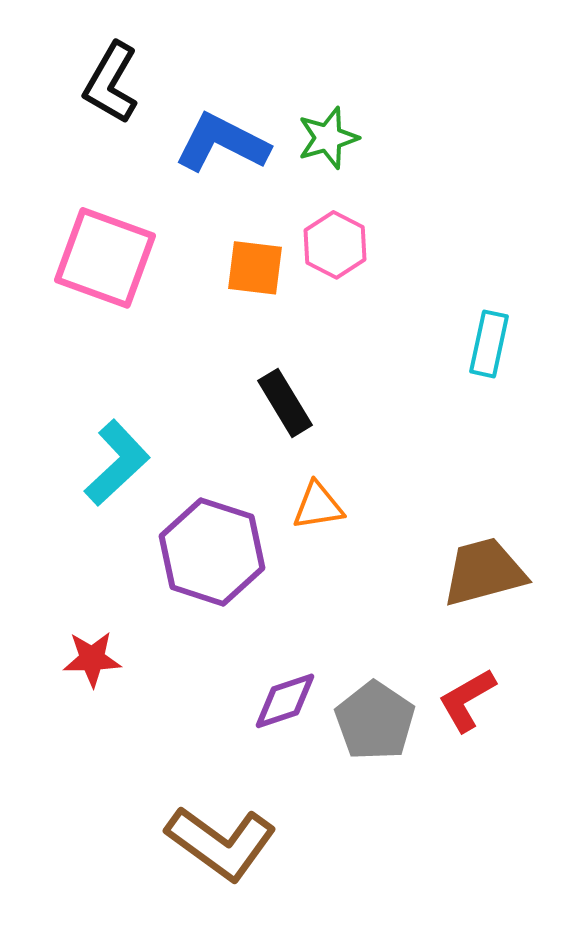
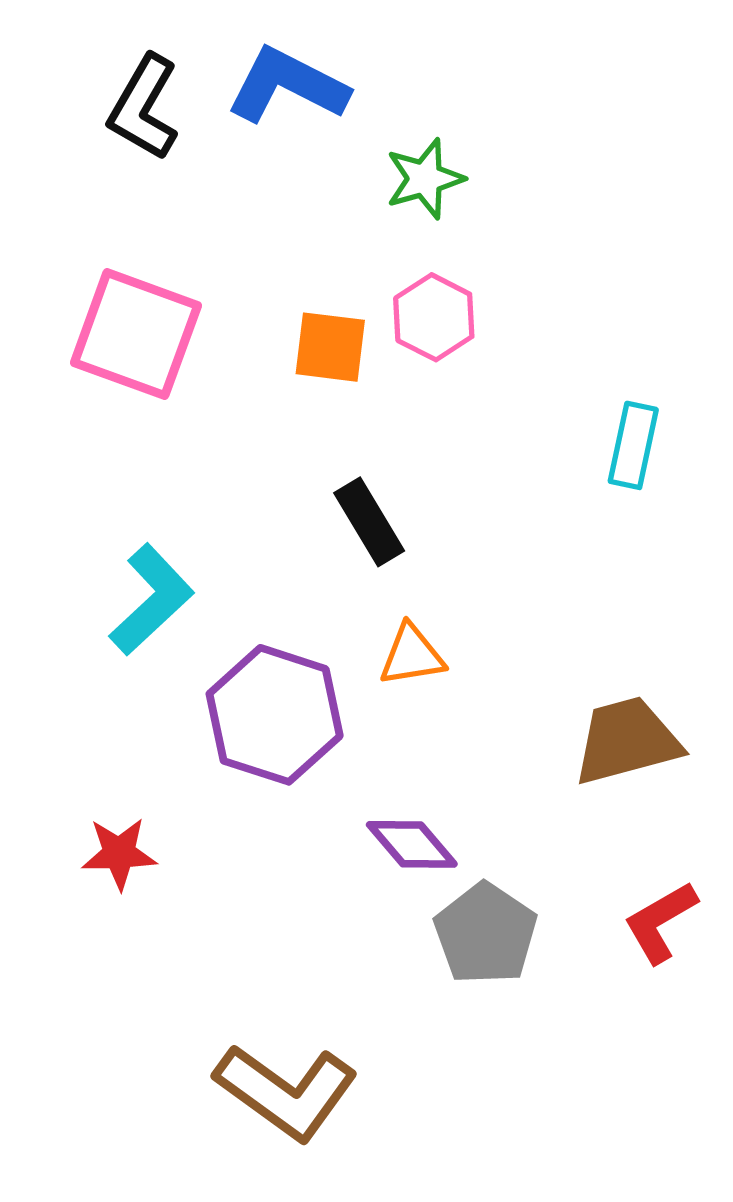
blue L-shape: (222, 143) -> (287, 85), moved
red L-shape: (467, 700) -> (660, 922), moved
purple diamond: (285, 701) -> (412, 844), moved, turned 68

